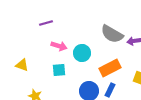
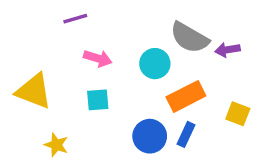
cyan circle: (82, 53) -> (155, 64), moved
yellow triangle: (22, 65) -> (34, 91), size x1.6

